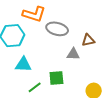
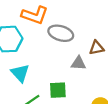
cyan triangle: (23, 64) -> (20, 73), turned 42

